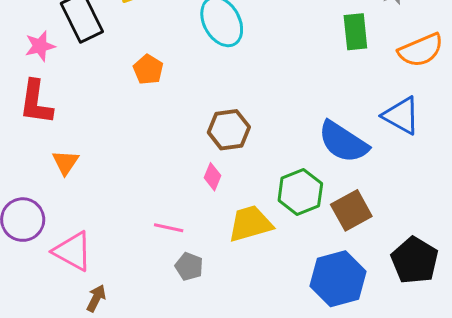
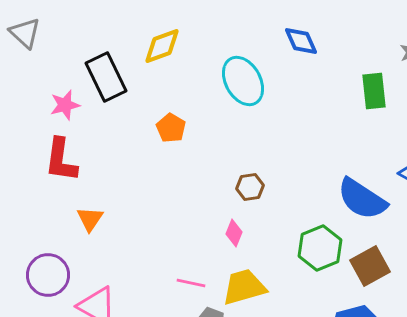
brown hexagon: (229, 130) -> (250, 187), size x0.7
yellow trapezoid: (250, 224) -> (244, 287), moved

